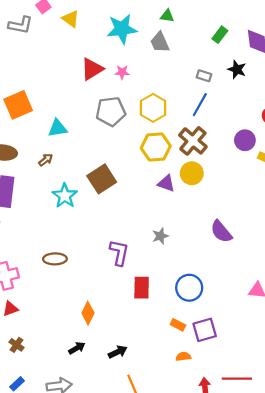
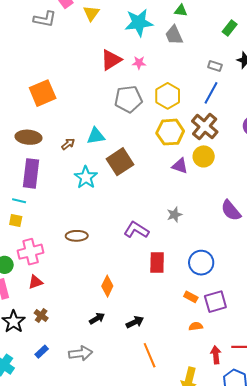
yellow triangle: (71, 19) -> (91, 13), turned 30
cyan triangle: (58, 128) -> (96, 136), moved
purple L-shape: (119, 253) -> (136, 230), turned -70

